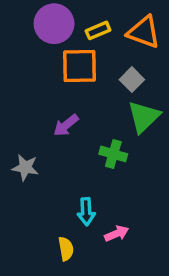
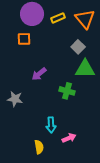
orange triangle: (144, 32) -> (85, 19), turned 30
orange square: (79, 66) -> (24, 39), moved, size x0.6
green triangle: (144, 117) -> (85, 69), turned 45

